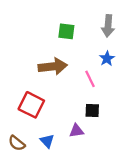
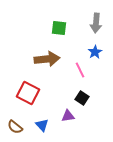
black square: (92, 110) -> (82, 98), turned 32

